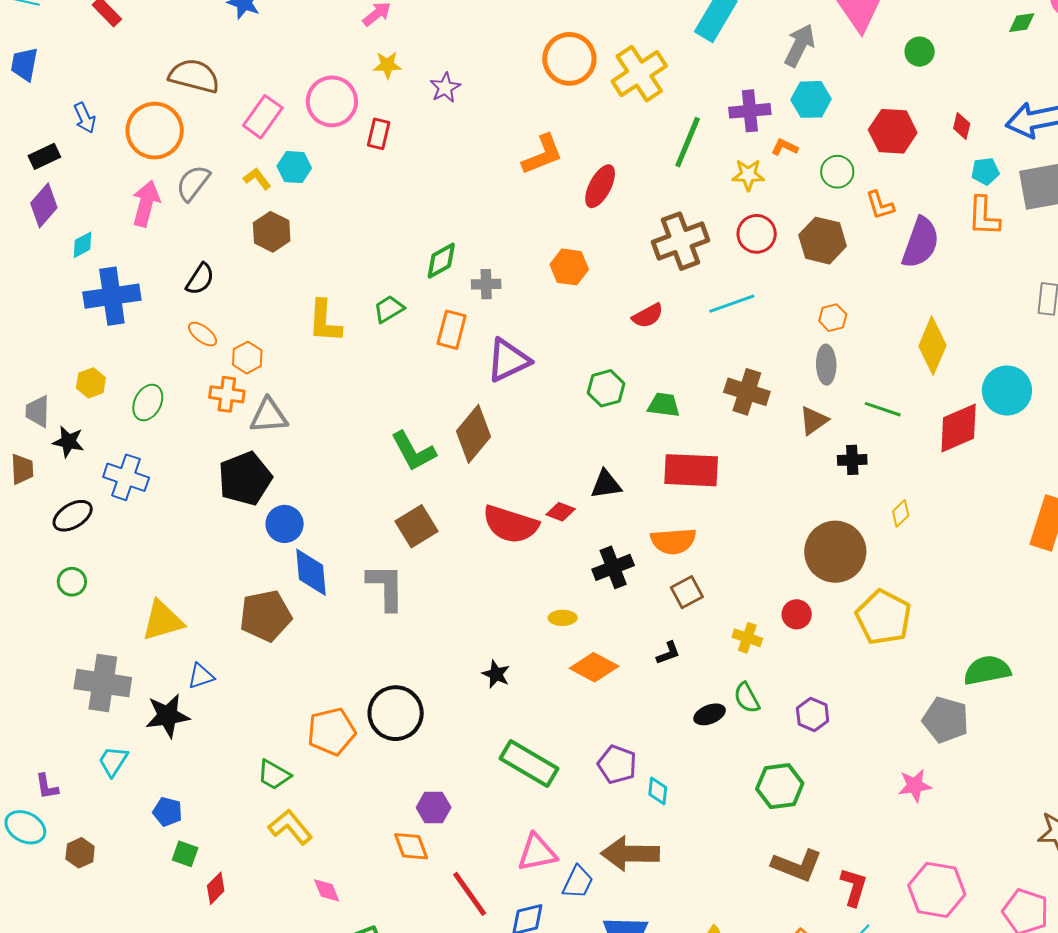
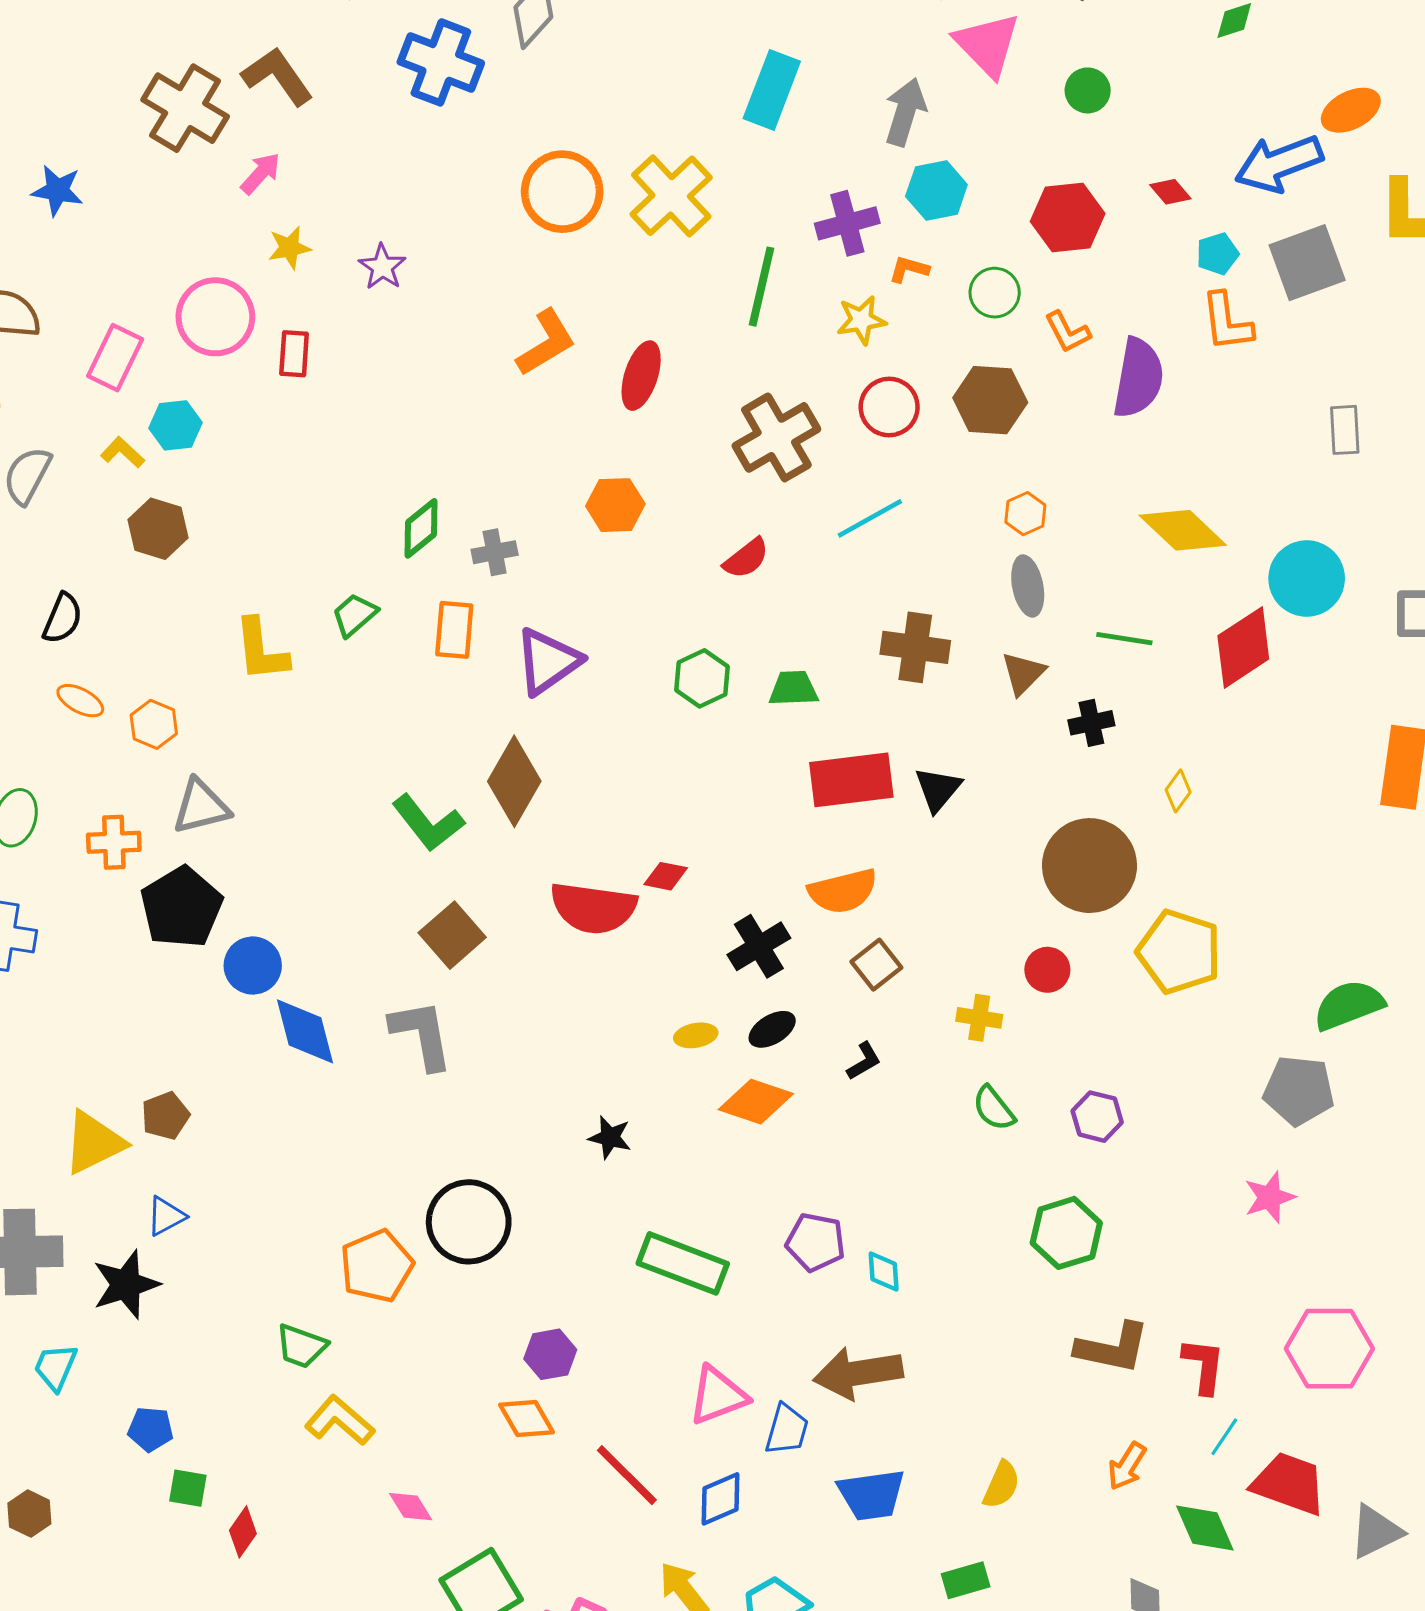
red diamond: (962, 126) -> (1170, 192), turned -44
yellow diamond: (932, 346) -> (1183, 530), turned -60
orange cross: (227, 394) -> (114, 842), moved
black triangle: (606, 484) -> (938, 789), moved, turned -32
brown pentagon: (266, 616) -> (165, 1116), moved, size x0.6
black ellipse: (710, 714) -> (772, 1029), moved

